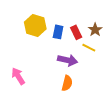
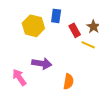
blue rectangle: (58, 32) -> (56, 16), moved
purple arrow: (68, 60) -> (42, 64), moved

